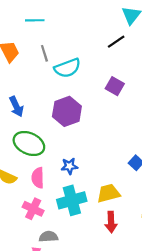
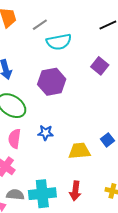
gray line: (44, 53) -> (40, 25), turned 63
yellow trapezoid: (108, 193) -> (79, 151), moved
cyan cross: (72, 200) -> (42, 194), moved

